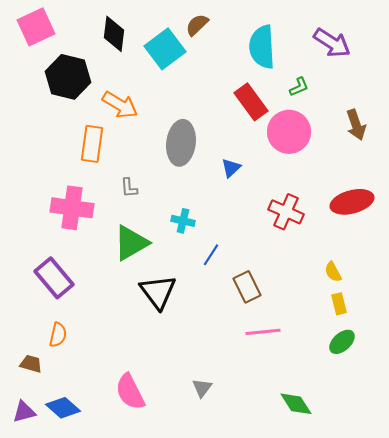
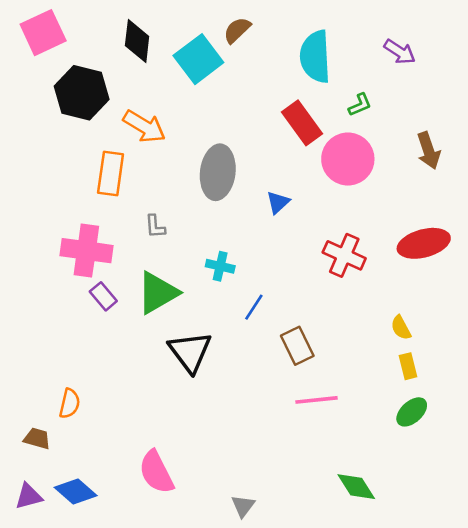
purple arrow: (332, 43) -> (400, 52), size x0.7
purple rectangle: (54, 278) -> (103, 296), moved, size x0.6
gray triangle: (202, 388) -> (243, 506), moved

